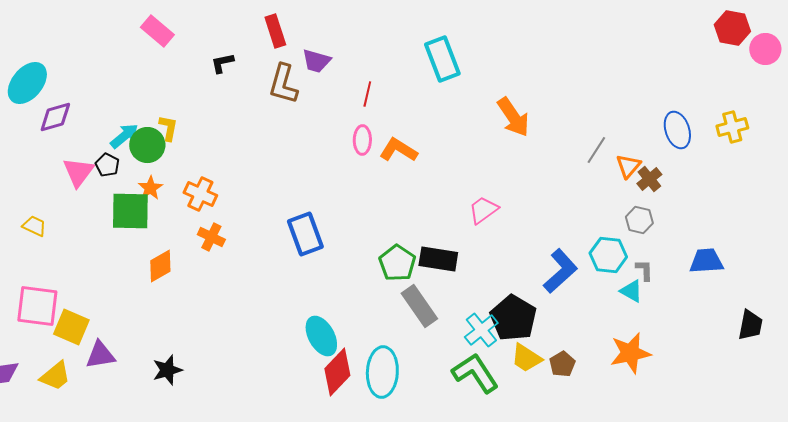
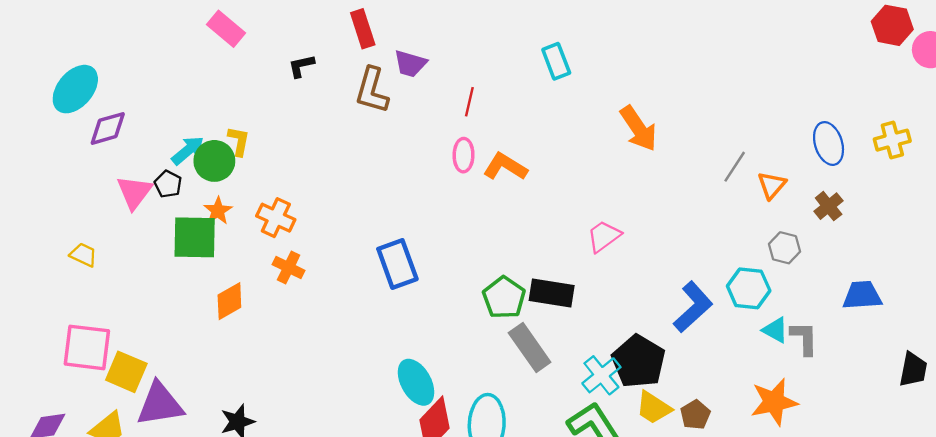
cyan rectangle: (442, 59) -> (556, 61), size x0.7
brown cross: (649, 179) -> (829, 206), moved
gray L-shape: (644, 270) -> (804, 338), moved, size x1.4
purple triangle: (100, 355) -> (160, 404), size x1.4

